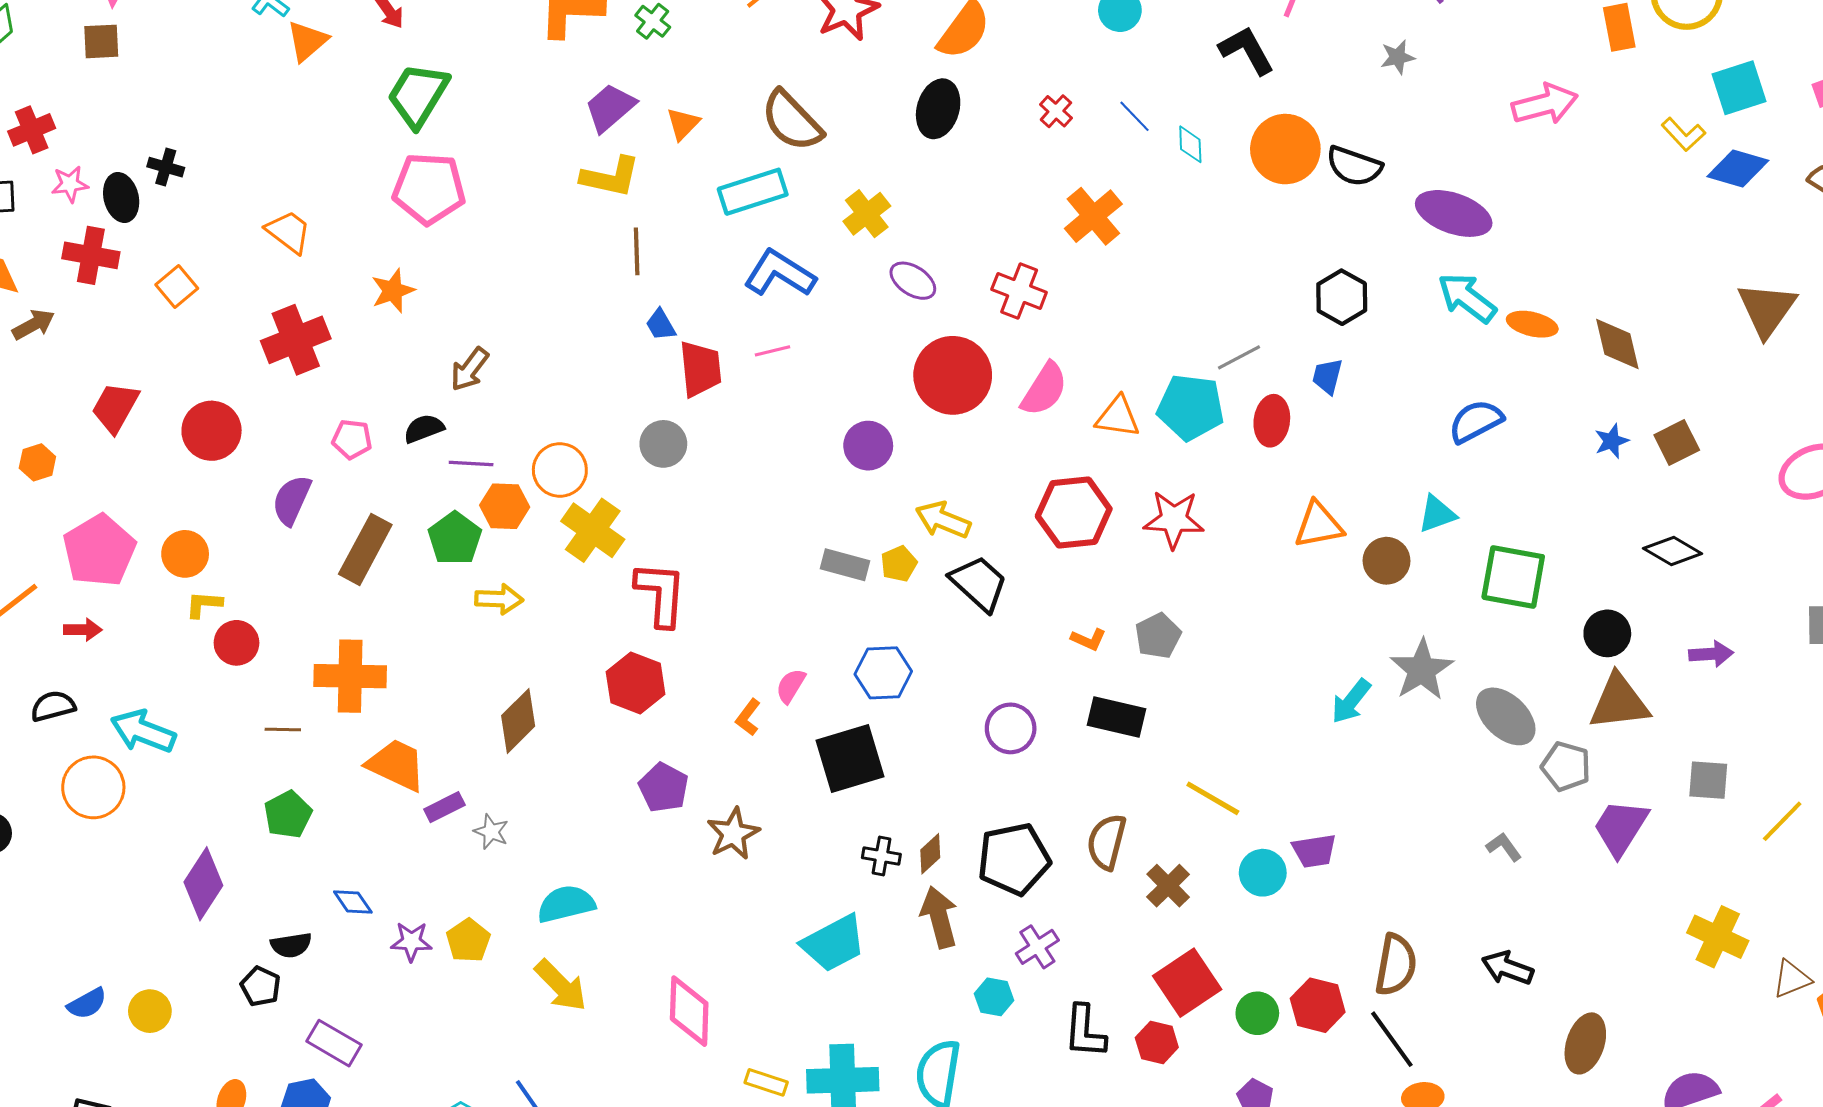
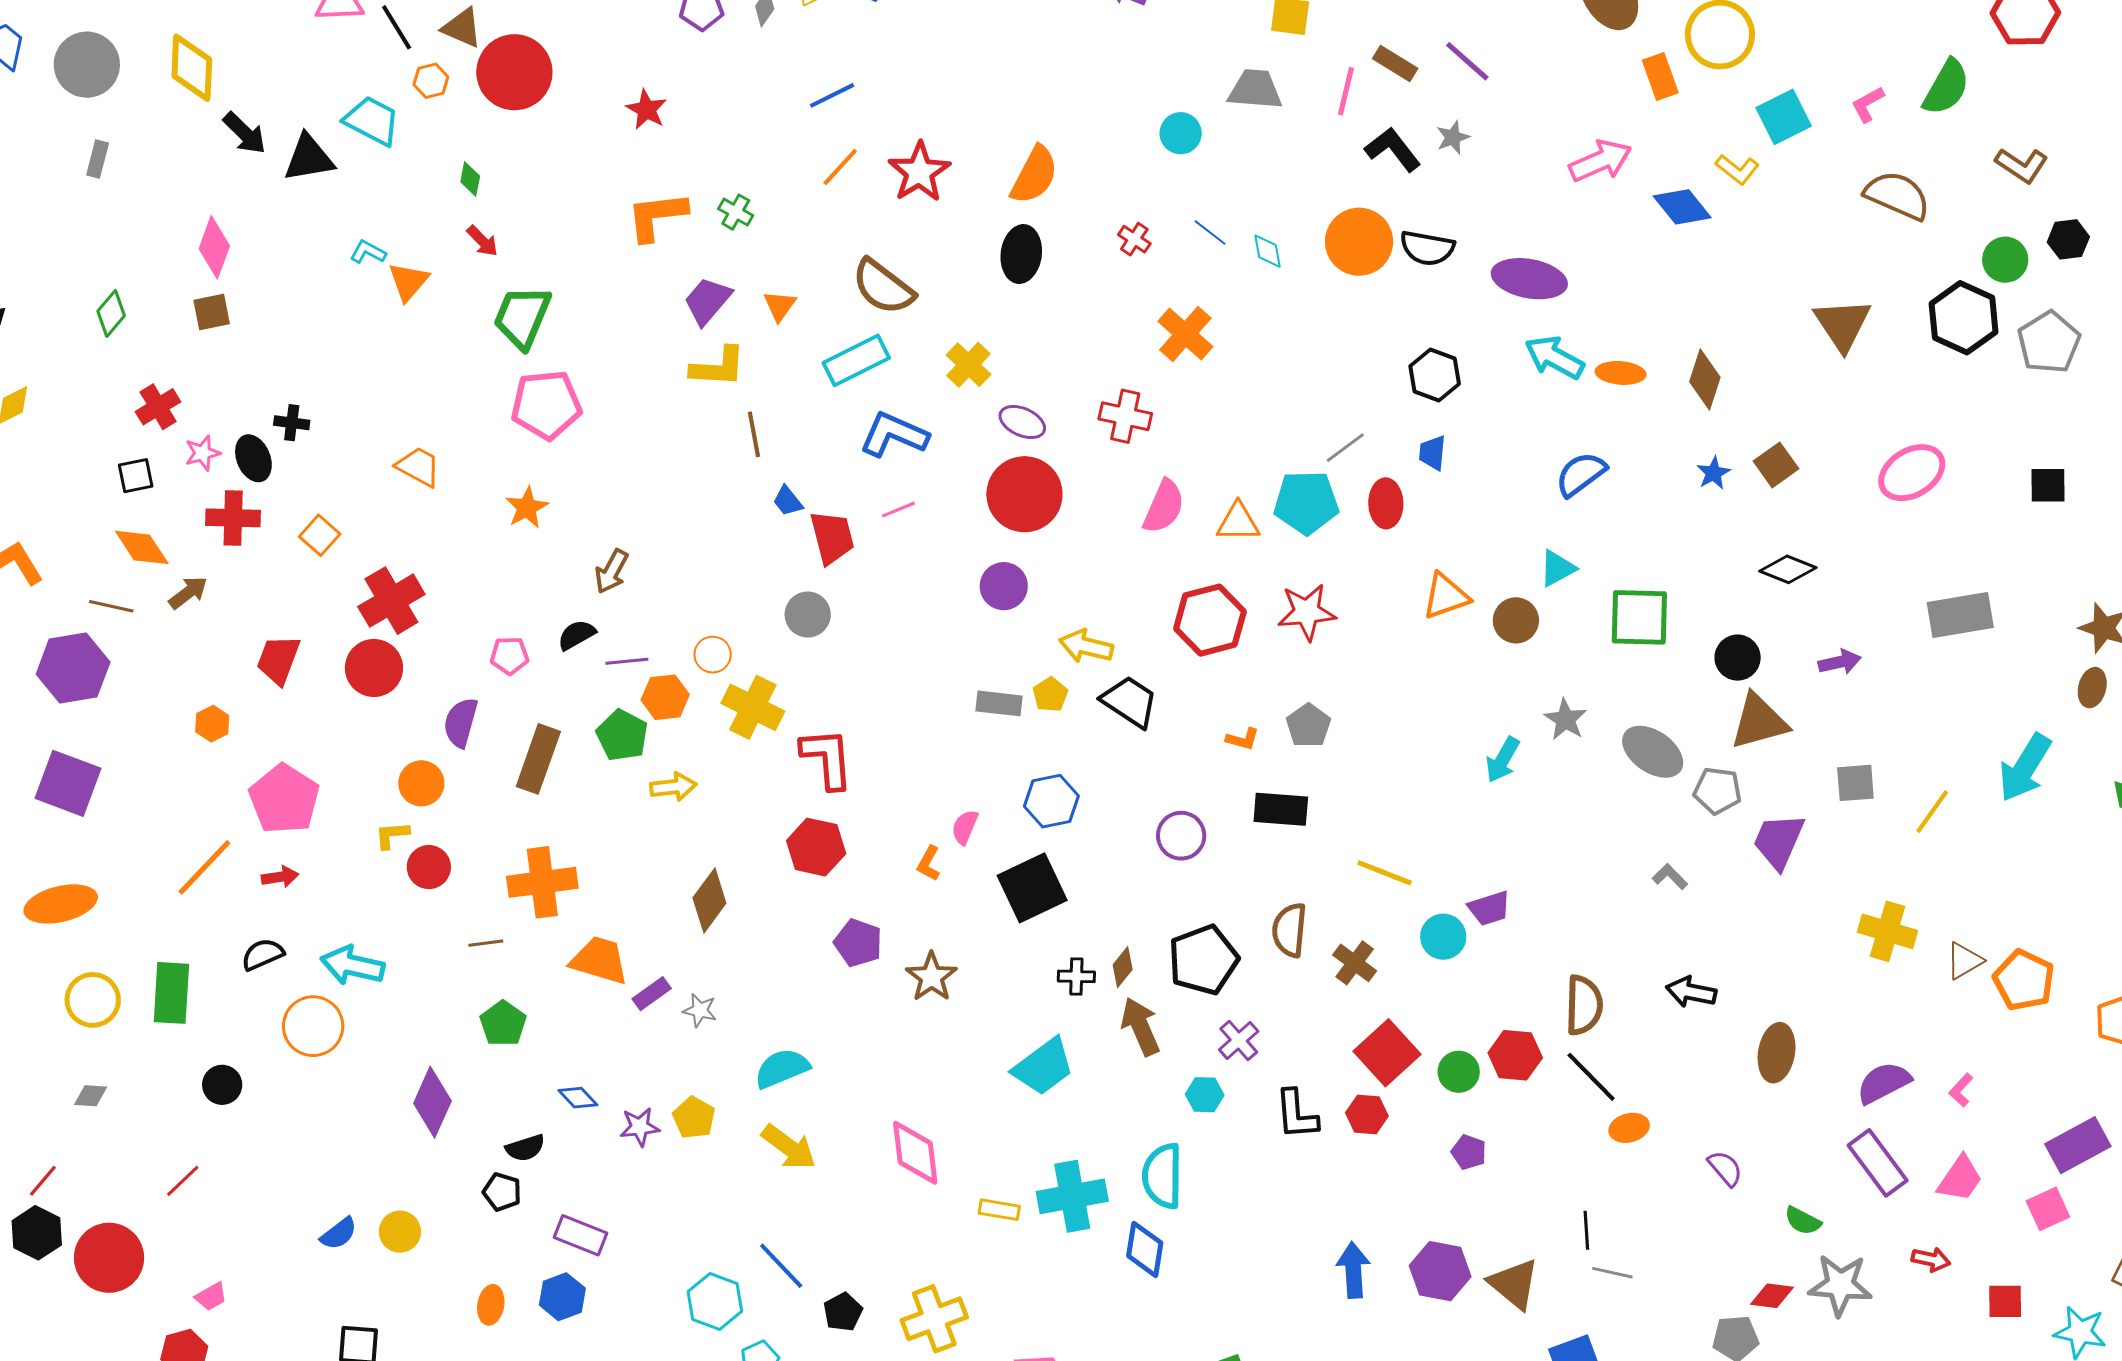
black L-shape: (1247, 50) -> (1393, 149), moved
blue diamond: (1738, 168) -> (1682, 207), moved, turned 44
red cross: (296, 340) -> (391, 601), moved
brown diamond: (1617, 344) -> (1705, 379), turned 40
red circle: (953, 375) -> (1024, 494), moved
orange circle: (560, 470) -> (713, 655), size x0.7
orange circle: (185, 554) -> (421, 783), moved
gray star: (1422, 670) -> (1565, 719), size x0.7

